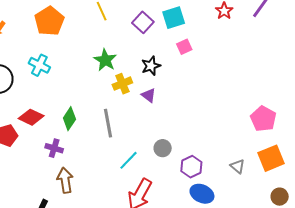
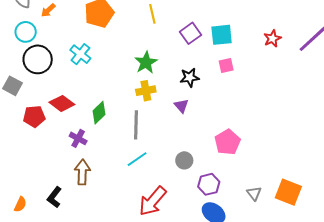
yellow cross: (122, 84) -> (146, 91), moved
pink pentagon: (263, 119) -> (228, 142), moved
orange square: (271, 158) -> (288, 192), turned 32
cyan line: (129, 160) -> (137, 159), moved

